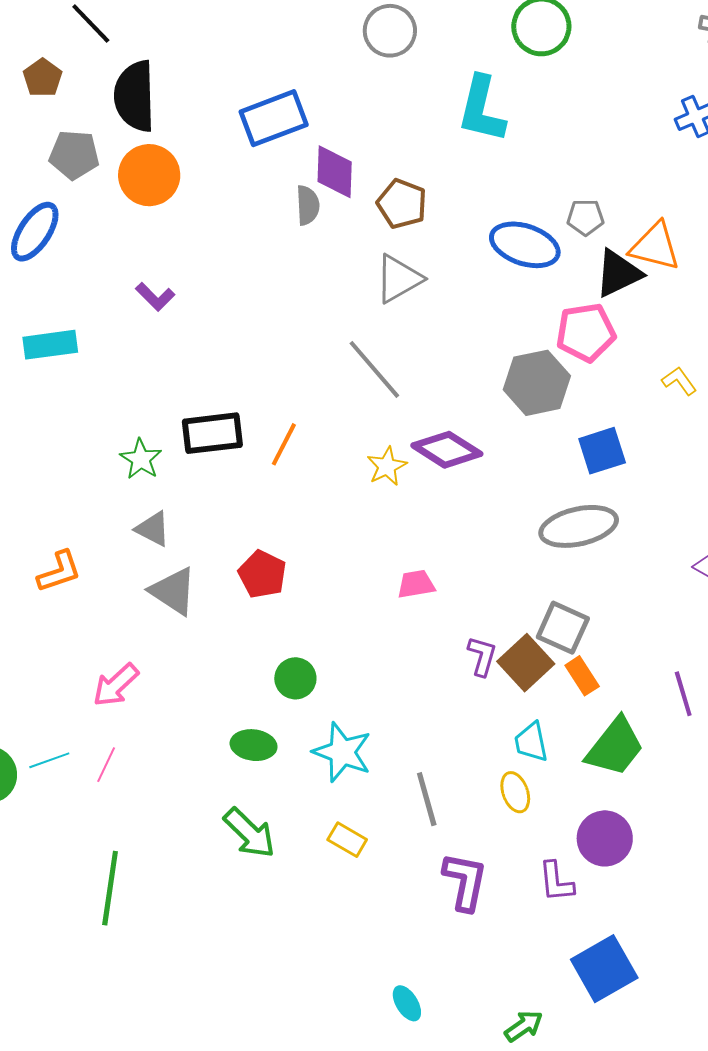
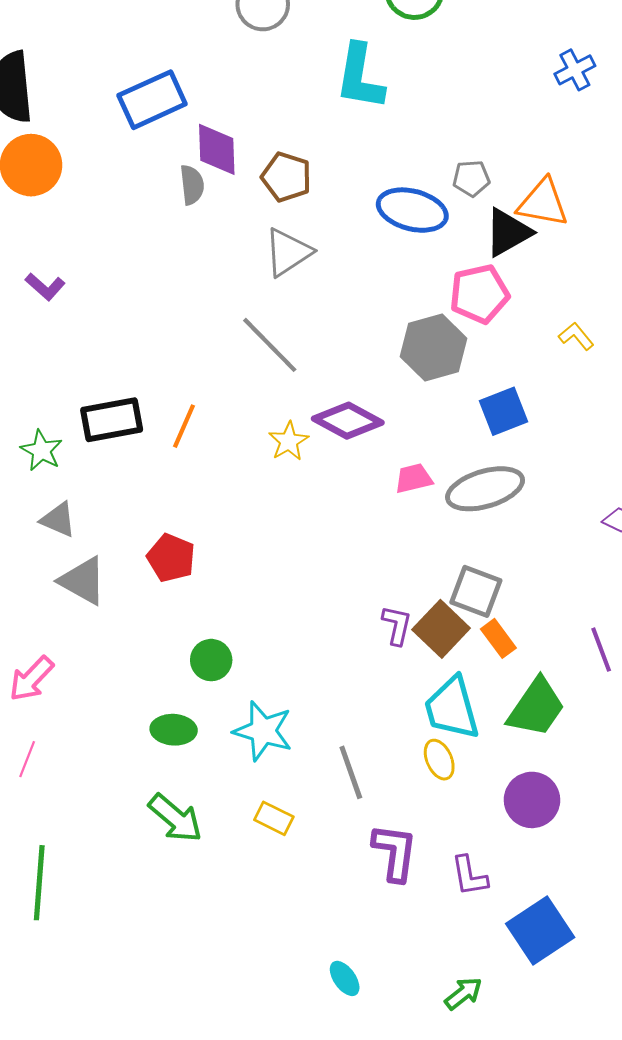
pink trapezoid: (416, 584) -> (414, 478), moved
cyan trapezoid: (531, 742) -> (452, 708), size x1.6
purple L-shape: (556, 882) -> (469, 876), moved

